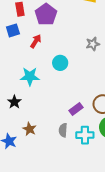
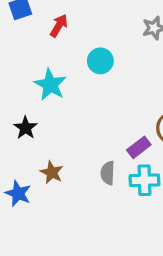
cyan star: (30, 76) -> (50, 85), turned 30
purple rectangle: (76, 109) -> (139, 147), moved

